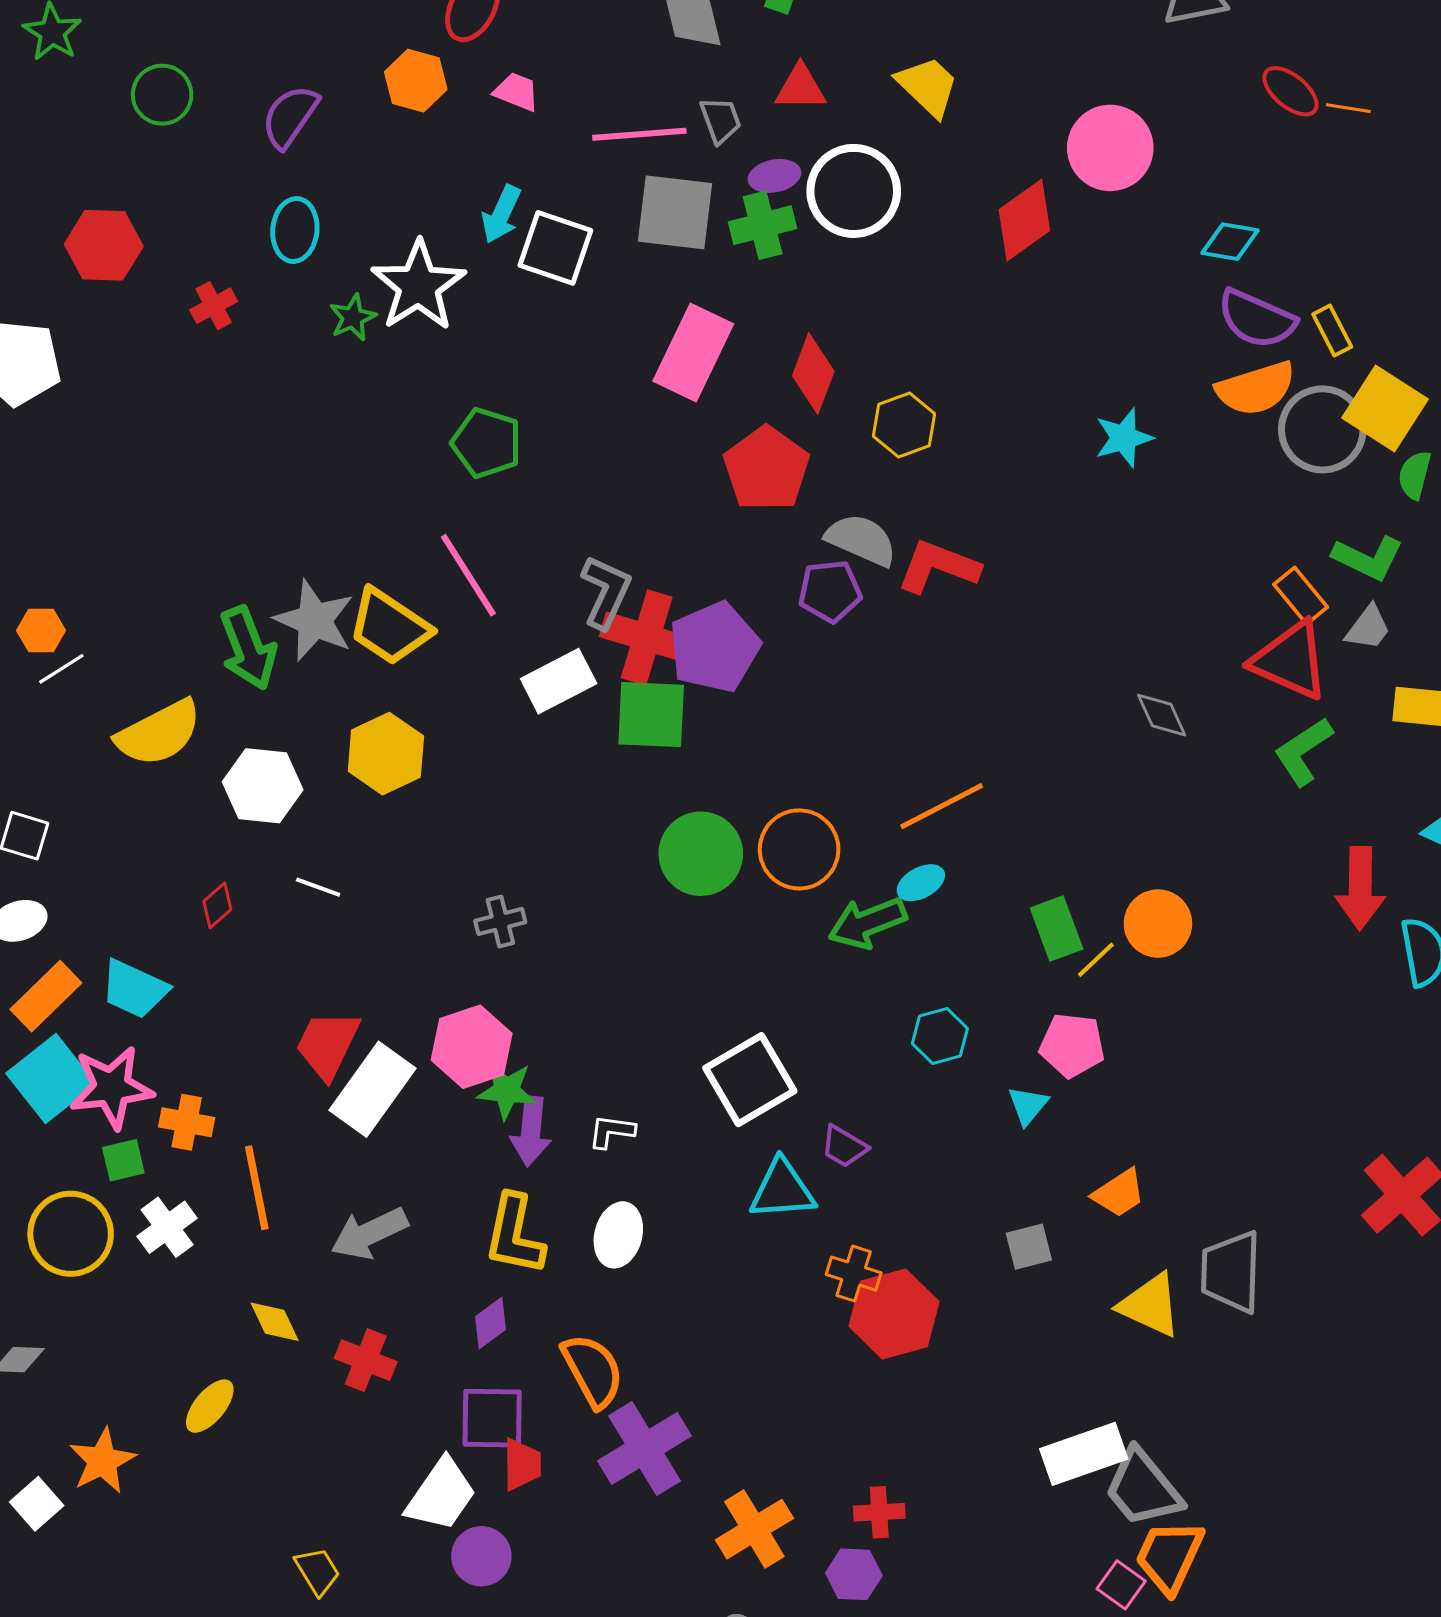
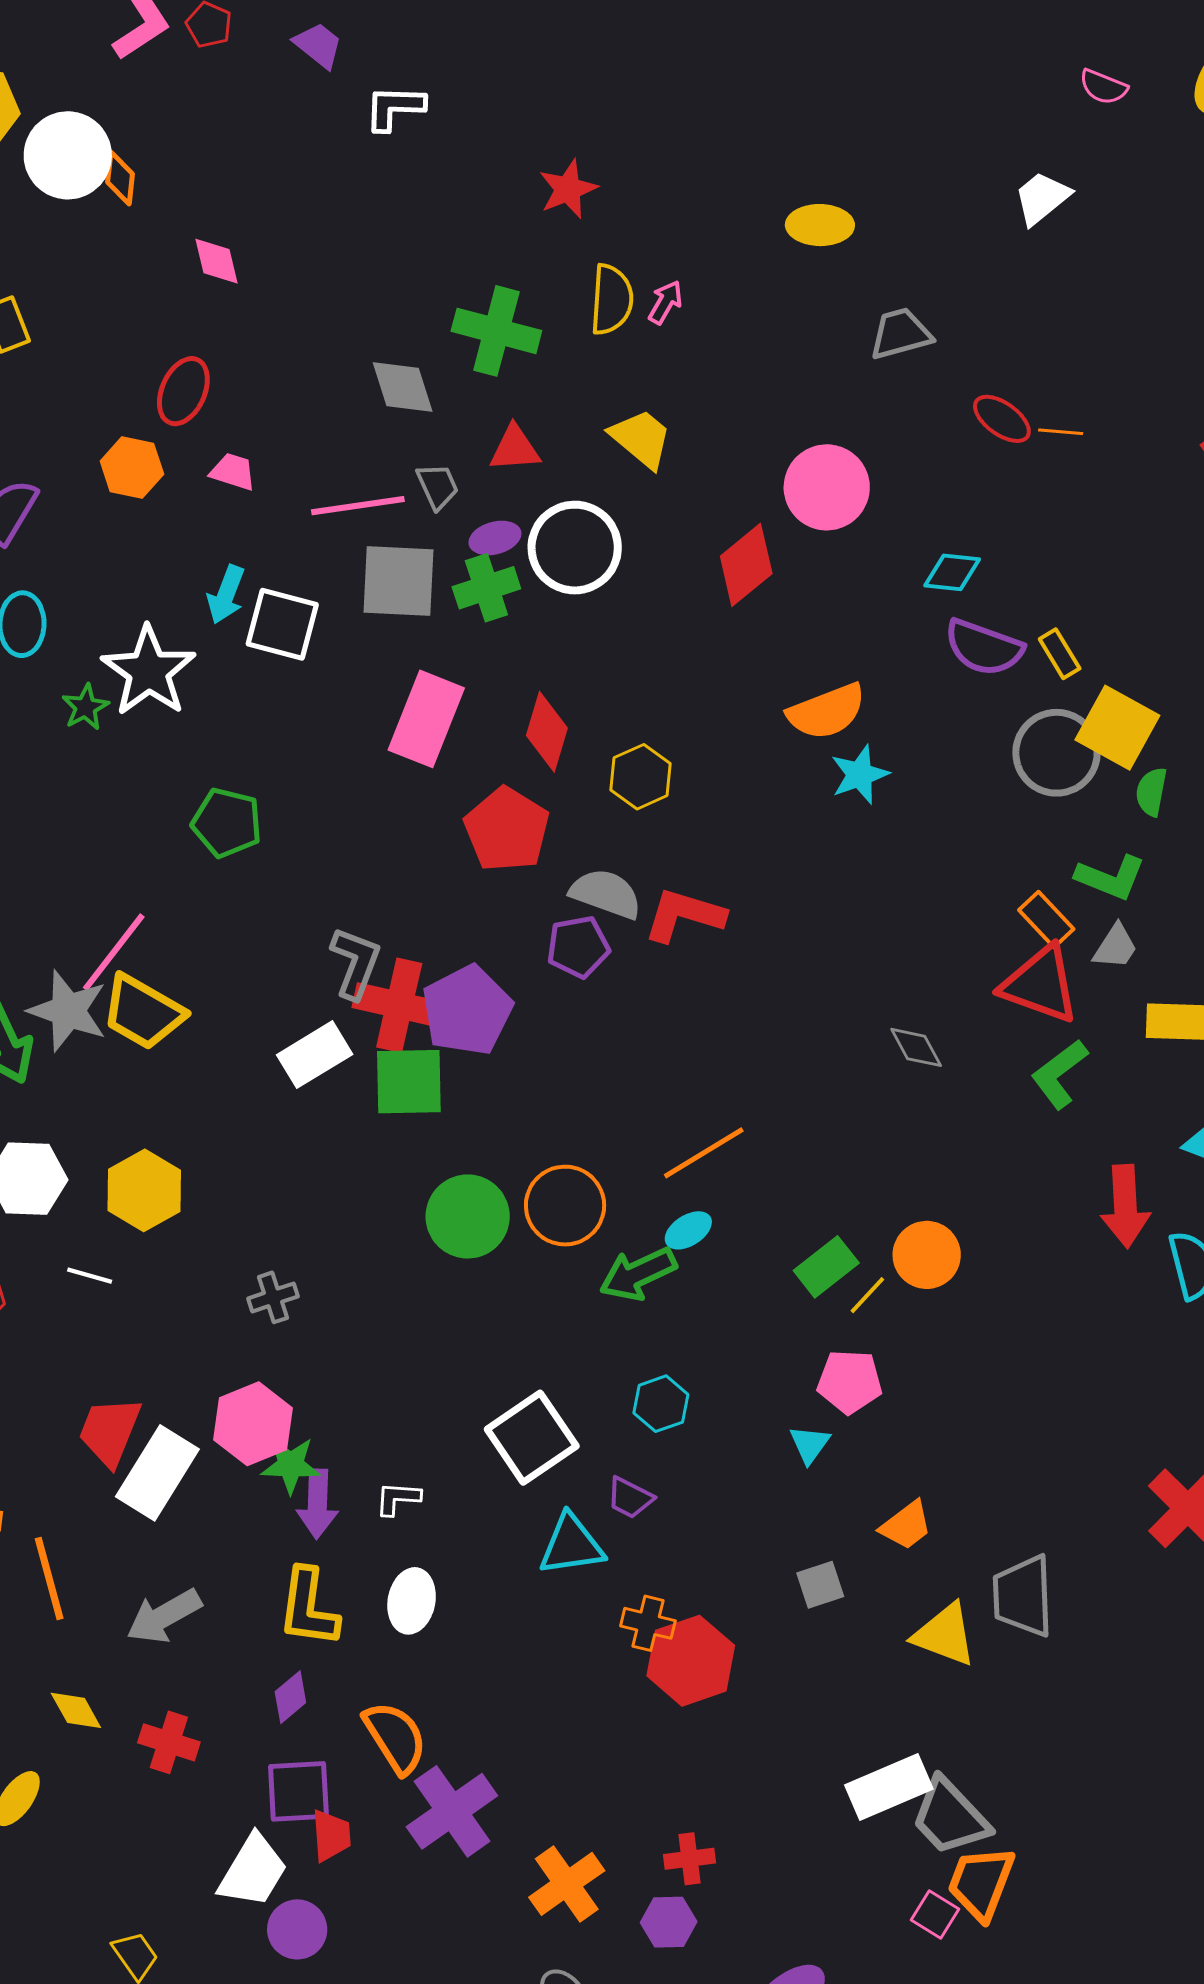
orange semicircle: (1256, 388) -> (827, 711), moved
pink line: (468, 575) -> (114, 952), moved, turned 74
yellow hexagon: (386, 754) -> (144, 1190), moved
green rectangle: (1057, 929) -> (826, 1267), turned 76
cyan hexagon: (940, 1036) -> (661, 1404), moved

